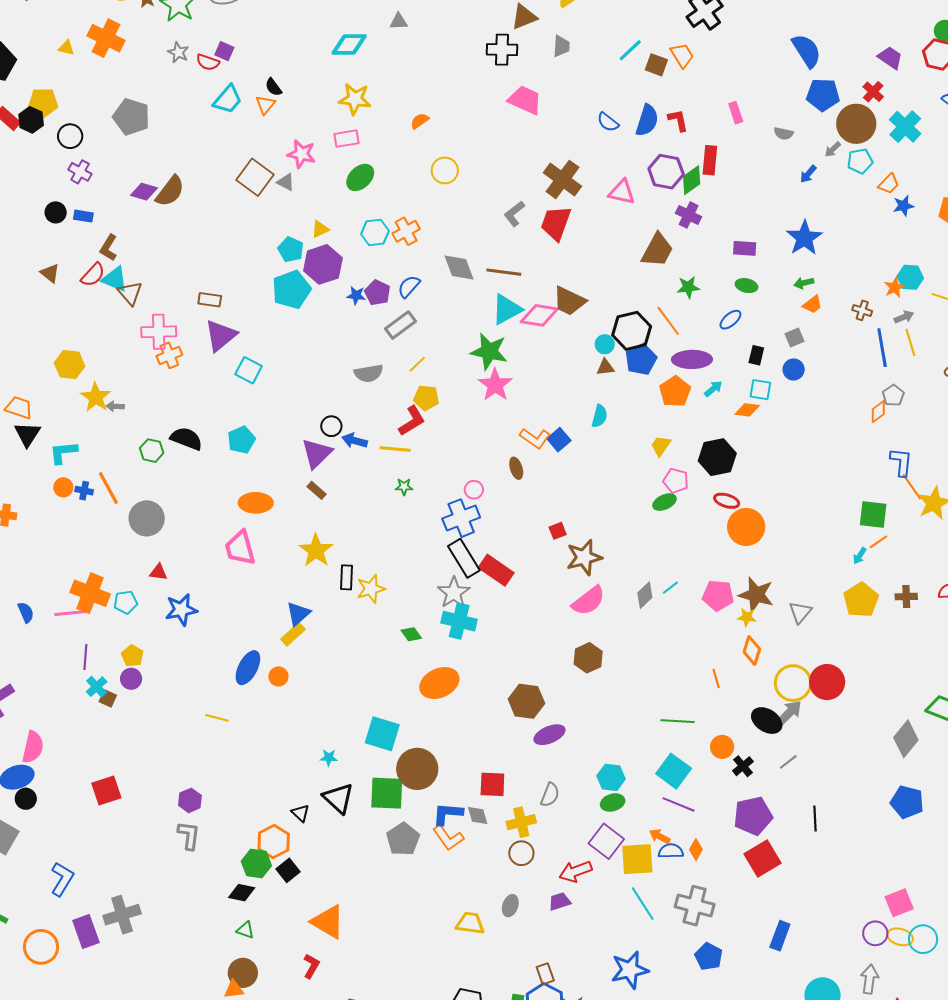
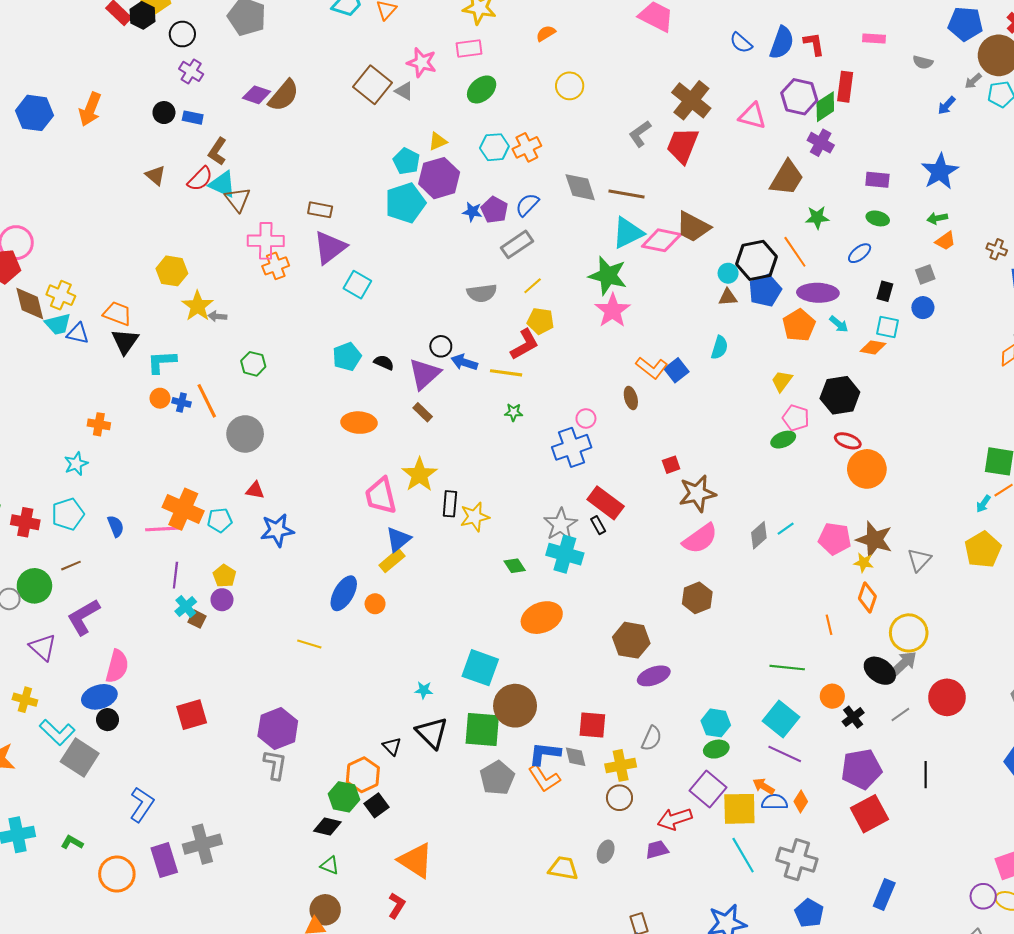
pink rectangle: (736, 113) -> (874, 39), turned -70
cyan arrow: (713, 389) -> (839, 324), turned 78
black semicircle: (186, 439) -> (384, 362), moved, size x0.6
pink trapezoid: (240, 548) -> (381, 496), moved
black rectangle: (464, 558) -> (598, 525), moved, size x0.5
red circle: (827, 682) -> (947, 697), moved
purple hexagon: (190, 800) -> (278, 729), size x1.6

